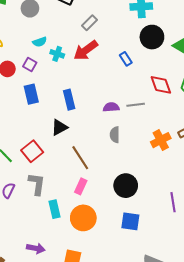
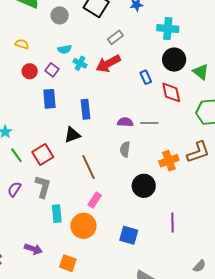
red diamond: (161, 85) -> (171, 92), moved
pink rectangle: (81, 186) -> (95, 200), moved
black circle: (126, 186) -> (144, 186), moved

